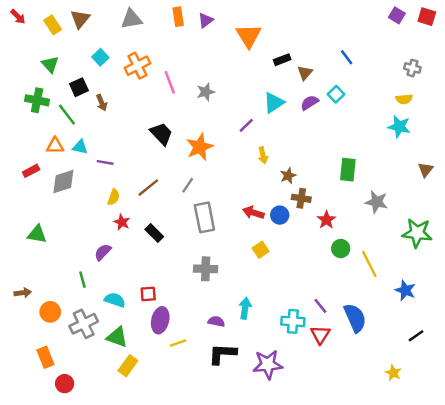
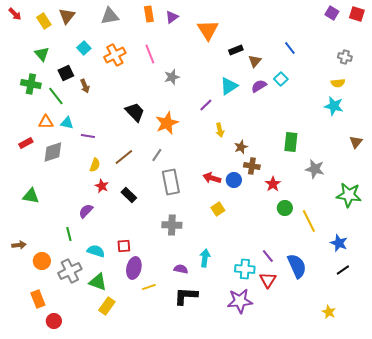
pink line: (170, 82) -> (150, 54), moved
black line: (416, 336) -> (343, 270), moved
purple star: (268, 364) -> (240, 301), moved

